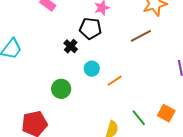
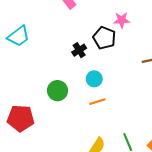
orange line: (115, 81) -> (97, 102), moved

